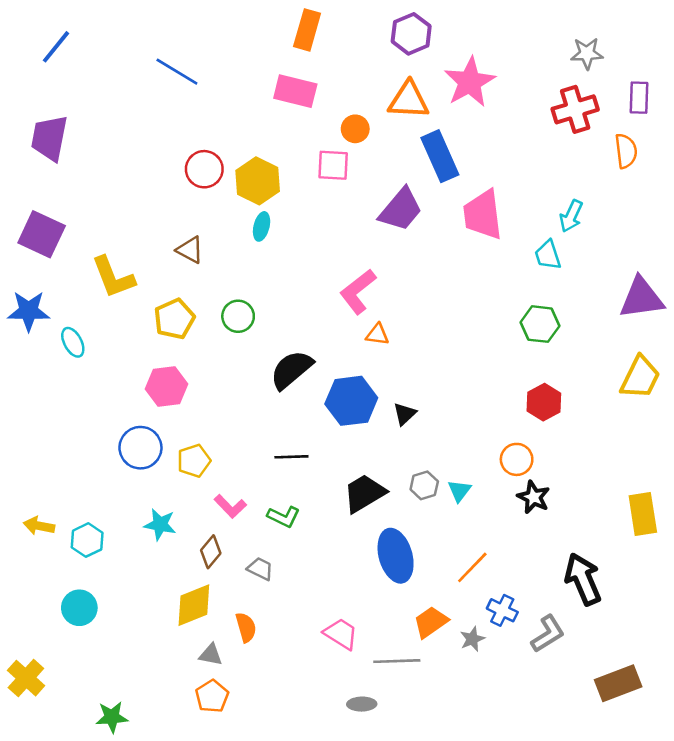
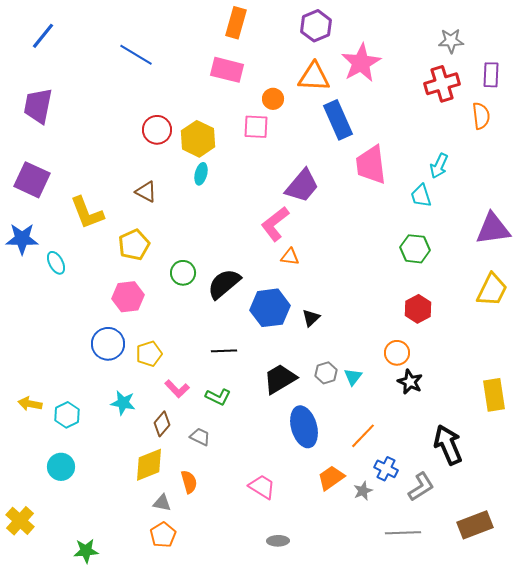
purple trapezoid: (401, 210) -> (302, 186), moved
green circle: (238, 316) -> (183, 273), moved
gray line: (397, 661) -> (403, 533), moved

